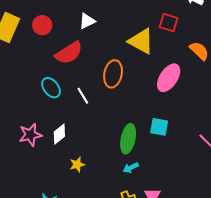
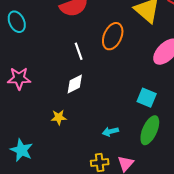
cyan ellipse: (51, 88) -> (17, 22), moved
white diamond: (59, 134) -> (75, 84), moved
green ellipse: (128, 139) -> (150, 130), moved

